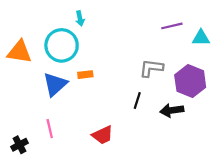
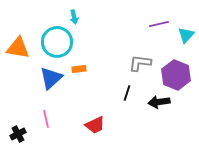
cyan triangle: (201, 38) -> (186, 35), turned -48

